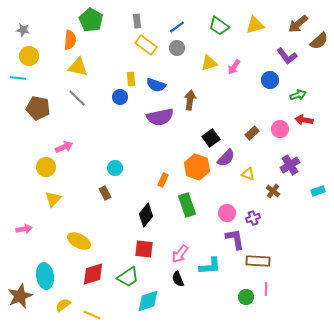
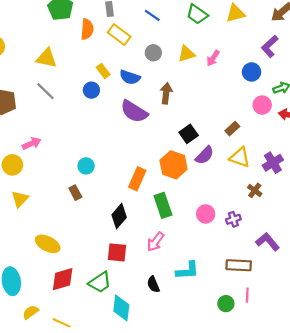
blue line: (177, 27) -> (152, 15), turned 70
orange semicircle: (70, 40) -> (87, 29), moved
gray circle: (177, 48) -> (153, 53), moved
purple L-shape: (287, 56) -> (270, 46), turned 85
yellow rectangle: (131, 79) -> (103, 71), turned -32
purple semicircle: (160, 117) -> (134, 111), turned 44
pink circle: (280, 129) -> (262, 105), moved
yellow triangle: (248, 174) -> (240, 157), moved, size x1.5
orange rectangle: (163, 180) -> (137, 179), size x1.5
purple L-shape: (235, 239) -> (268, 242), moved, turned -30
pink arrow: (180, 254) -> (155, 242), moved
cyan diamond: (148, 301) -> (121, 308), turned -65

